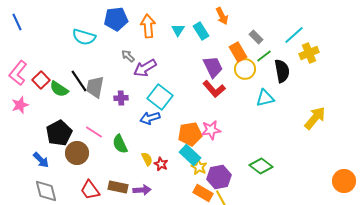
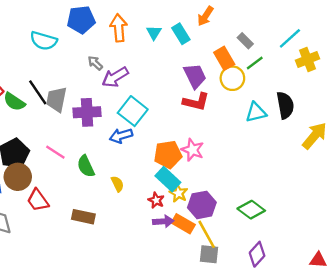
orange arrow: (222, 16) -> (205, 16), turned 60
black semicircle: (282, 71) -> (285, 105), moved
red L-shape: (214, 89) -> (196, 102), turned -35
purple cross: (121, 98) -> (87, 112), size x1.6
pink star: (211, 130) -> (193, 150), turned 30
brown circle: (77, 153) -> (18, 177), moved
red star: (161, 164) -> (156, 200), moved
green diamond: (261, 166) -> (251, 210), moved
red trapezoid: (90, 190) -> (38, 200), moved
purple arrow: (142, 190) -> (163, 221), moved

